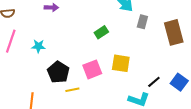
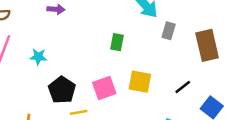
green rectangle: (101, 32) -> (117, 42), turned -48
black line: (154, 82) -> (183, 87), moved

